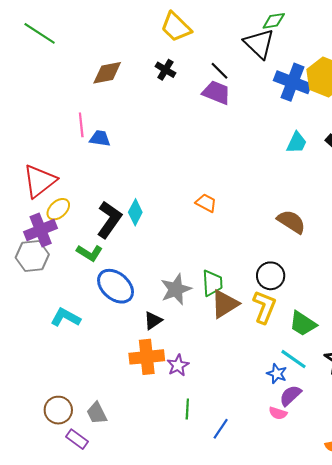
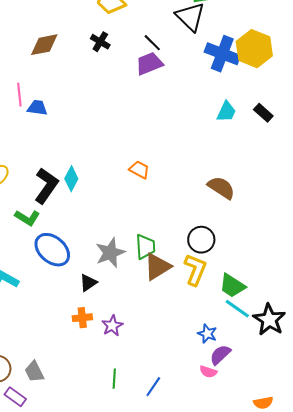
purple trapezoid: (216, 93) -> (149, 64), turned -44
orange cross: (147, 357) -> (82, 318), size x0.6
cyan line: (293, 359) -> (237, 309), moved
green line: (187, 409) -> (114, 379), moved

